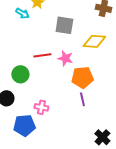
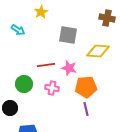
cyan arrow: (22, 13) -> (18, 30), moved
pink cross: (41, 107) -> (52, 88), moved

